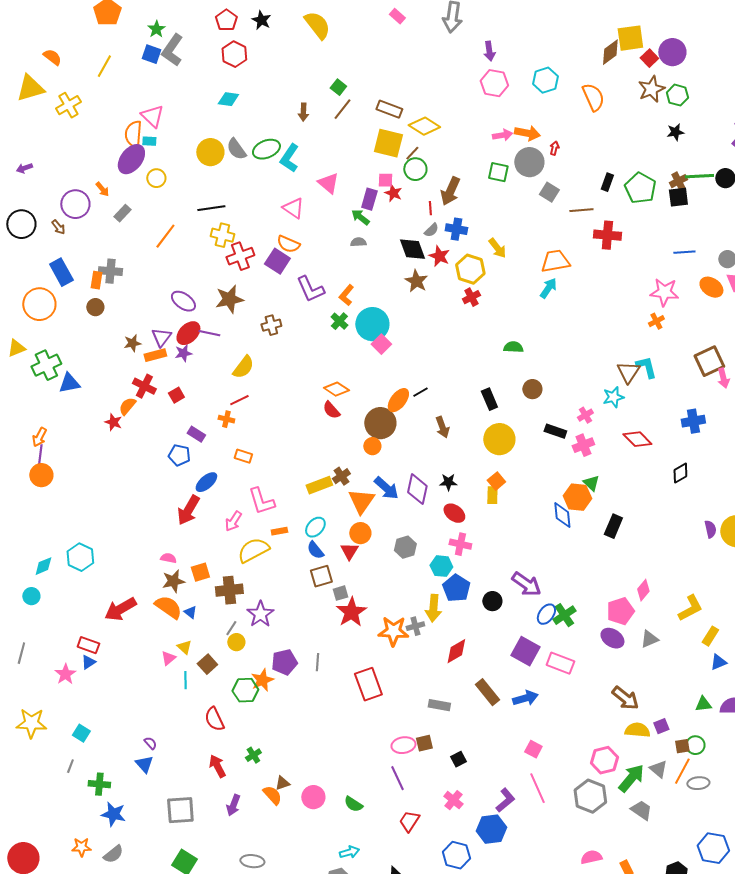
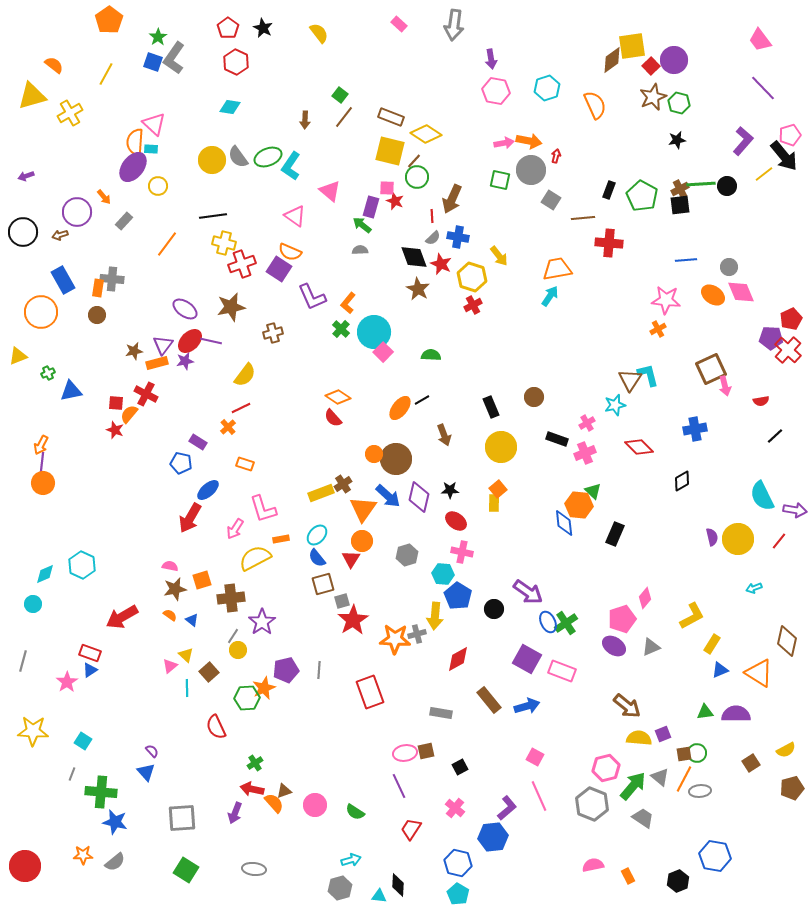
yellow semicircle: (317, 25) -> (319, 33), size x0.7
brown arrow: (58, 227) -> (60, 235), turned 112
green semicircle: (513, 347) -> (431, 355), moved
green cross: (46, 365) -> (48, 373), size x0.5
red square: (176, 395) -> (116, 403), moved, turned 35
orange cross: (226, 419) -> (228, 427), turned 35
brown circle: (380, 423) -> (396, 459), moved
orange semicircle: (168, 607) -> (170, 615), size x0.5
blue ellipse: (546, 614) -> (548, 622), turned -60
red arrow: (217, 766) -> (252, 789), moved, turned -50
green cross: (99, 784) -> (101, 792), size x1.4

